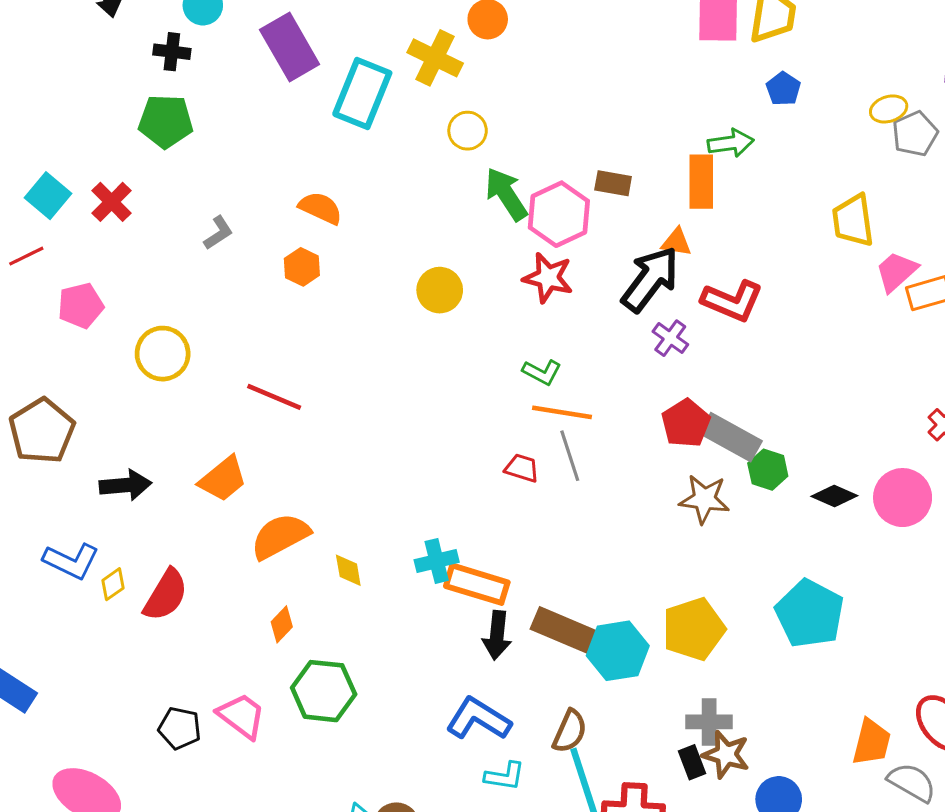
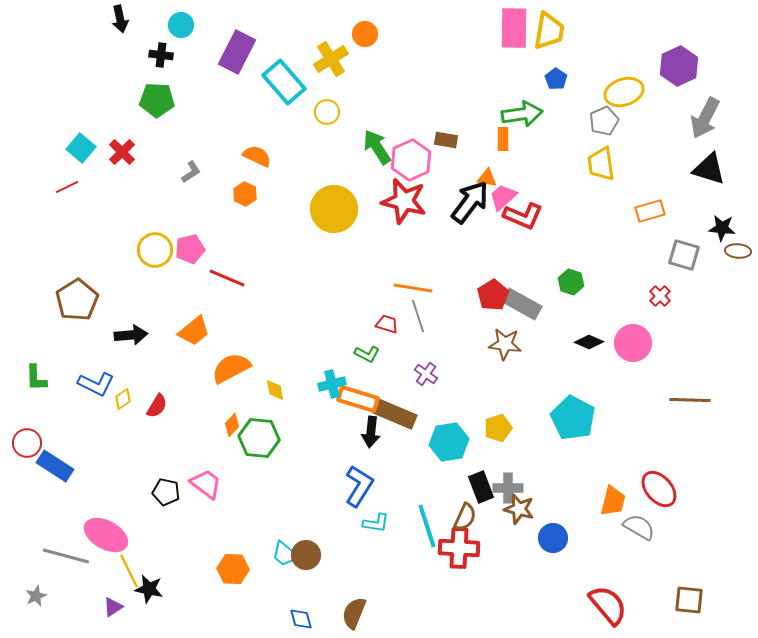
purple rectangle: (290, 47) -> (237, 52), turned 57
yellow cross: (435, 58) -> (331, 59), turned 32
cyan rectangle: (362, 93) -> (284, 82), turned -63
yellow ellipse: (889, 109) -> (624, 92), size x1.6
yellow circle: (468, 131) -> (327, 112), moved
gray pentagon: (915, 134) -> (604, 121), moved
green arrow: (731, 143) -> (522, 114), size x1.4
orange rectangle: (701, 182) -> (503, 139), size x0.7
pink trapezoid: (896, 272) -> (503, 197), moved
red star: (548, 278) -> (404, 201), size x1.4
yellow circle: (440, 290) -> (334, 209), size x1.6
pink pentagon: (81, 306) -> (190, 249), moved
purple cross: (670, 338) -> (426, 374), moved
green L-shape: (542, 372) -> (367, 354), moved
green hexagon: (768, 470) -> (571, 282), moved
red semicircle: (166, 595) -> (157, 406), size x0.7
yellow pentagon: (694, 629) -> (498, 428), size x0.7
brown rectangle: (565, 631) -> (395, 414), moved
green hexagon: (324, 691) -> (259, 438), moved
blue L-shape: (478, 719) -> (359, 486), turned 90
brown semicircle: (570, 731) -> (465, 517), moved
black rectangle: (692, 762) -> (481, 487), moved, size x1.4

